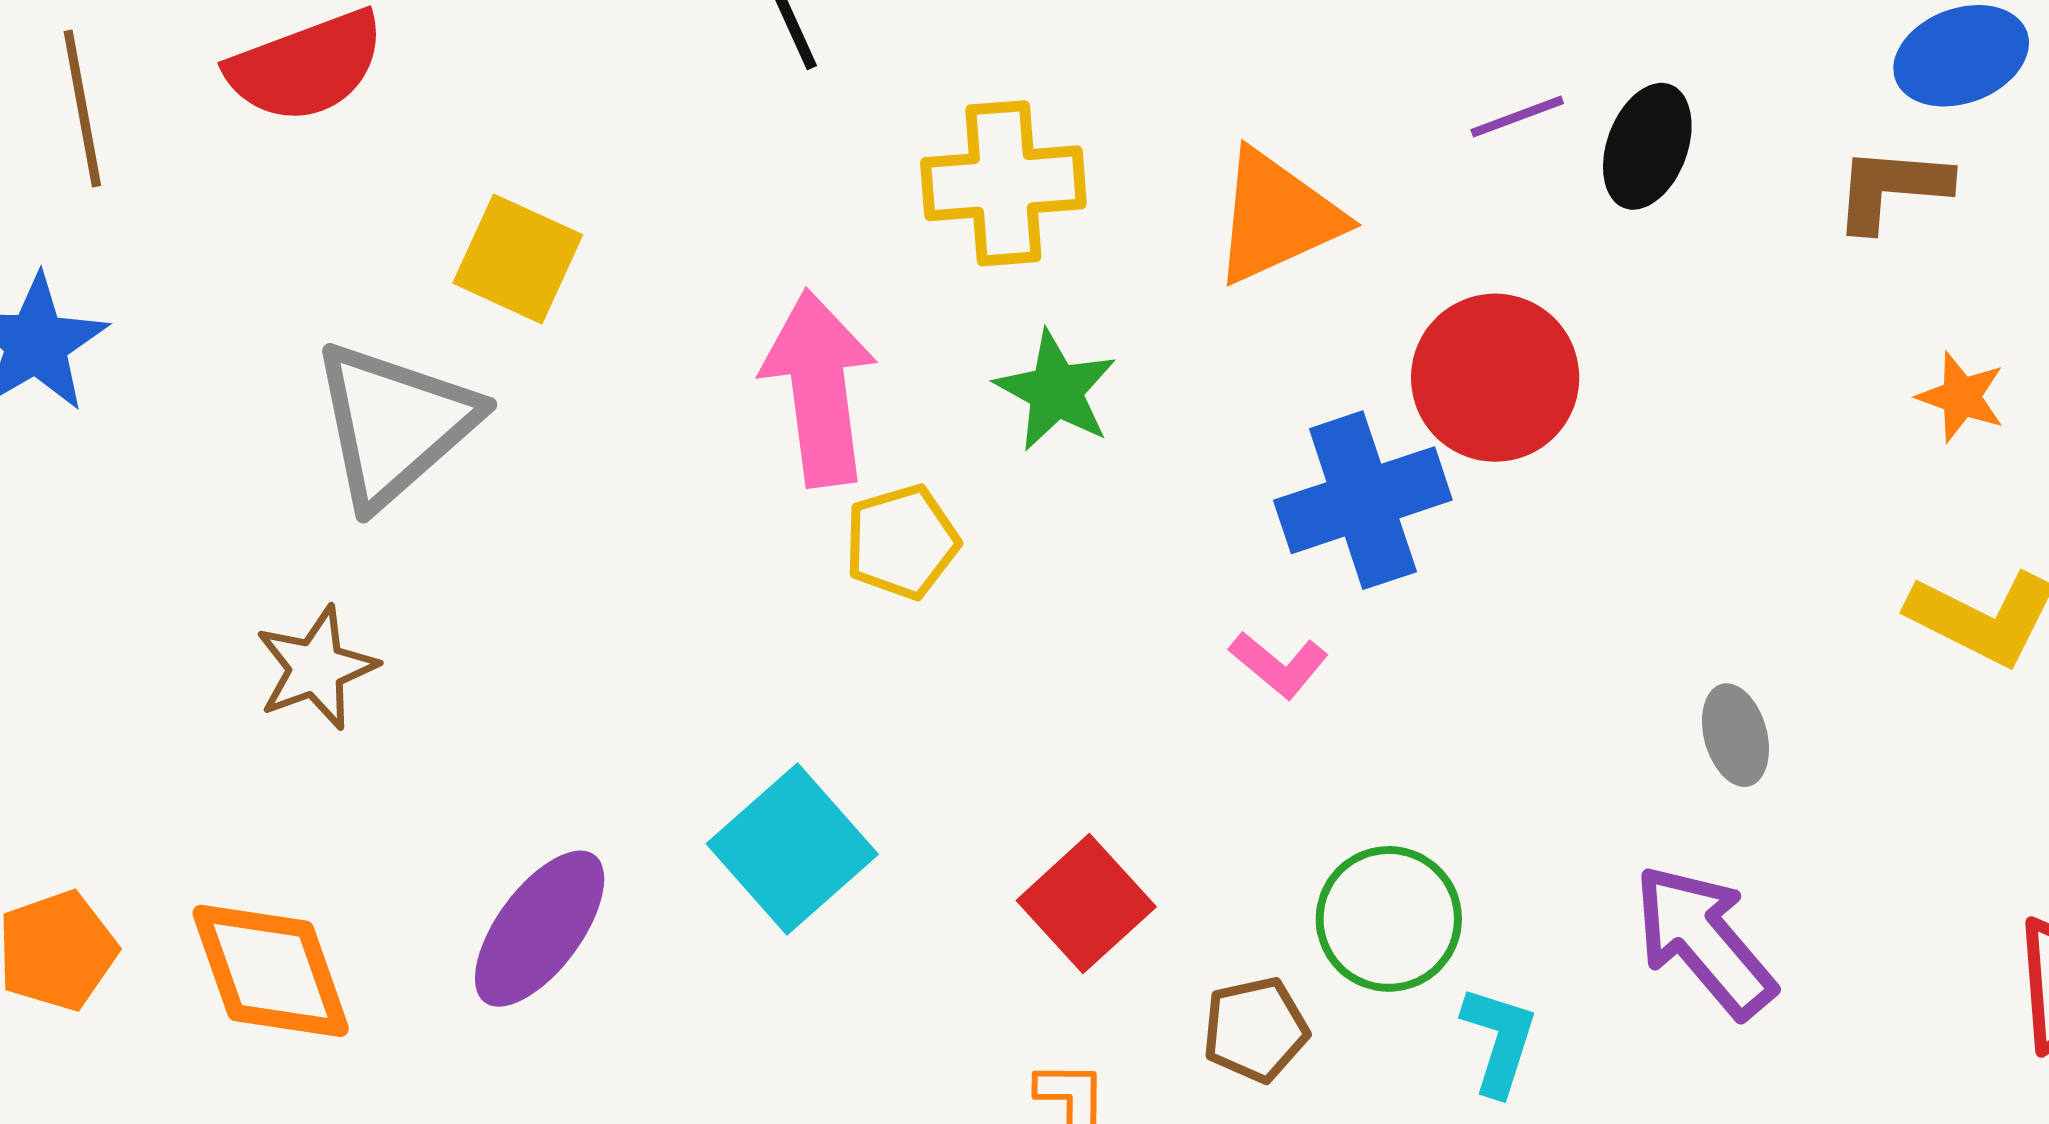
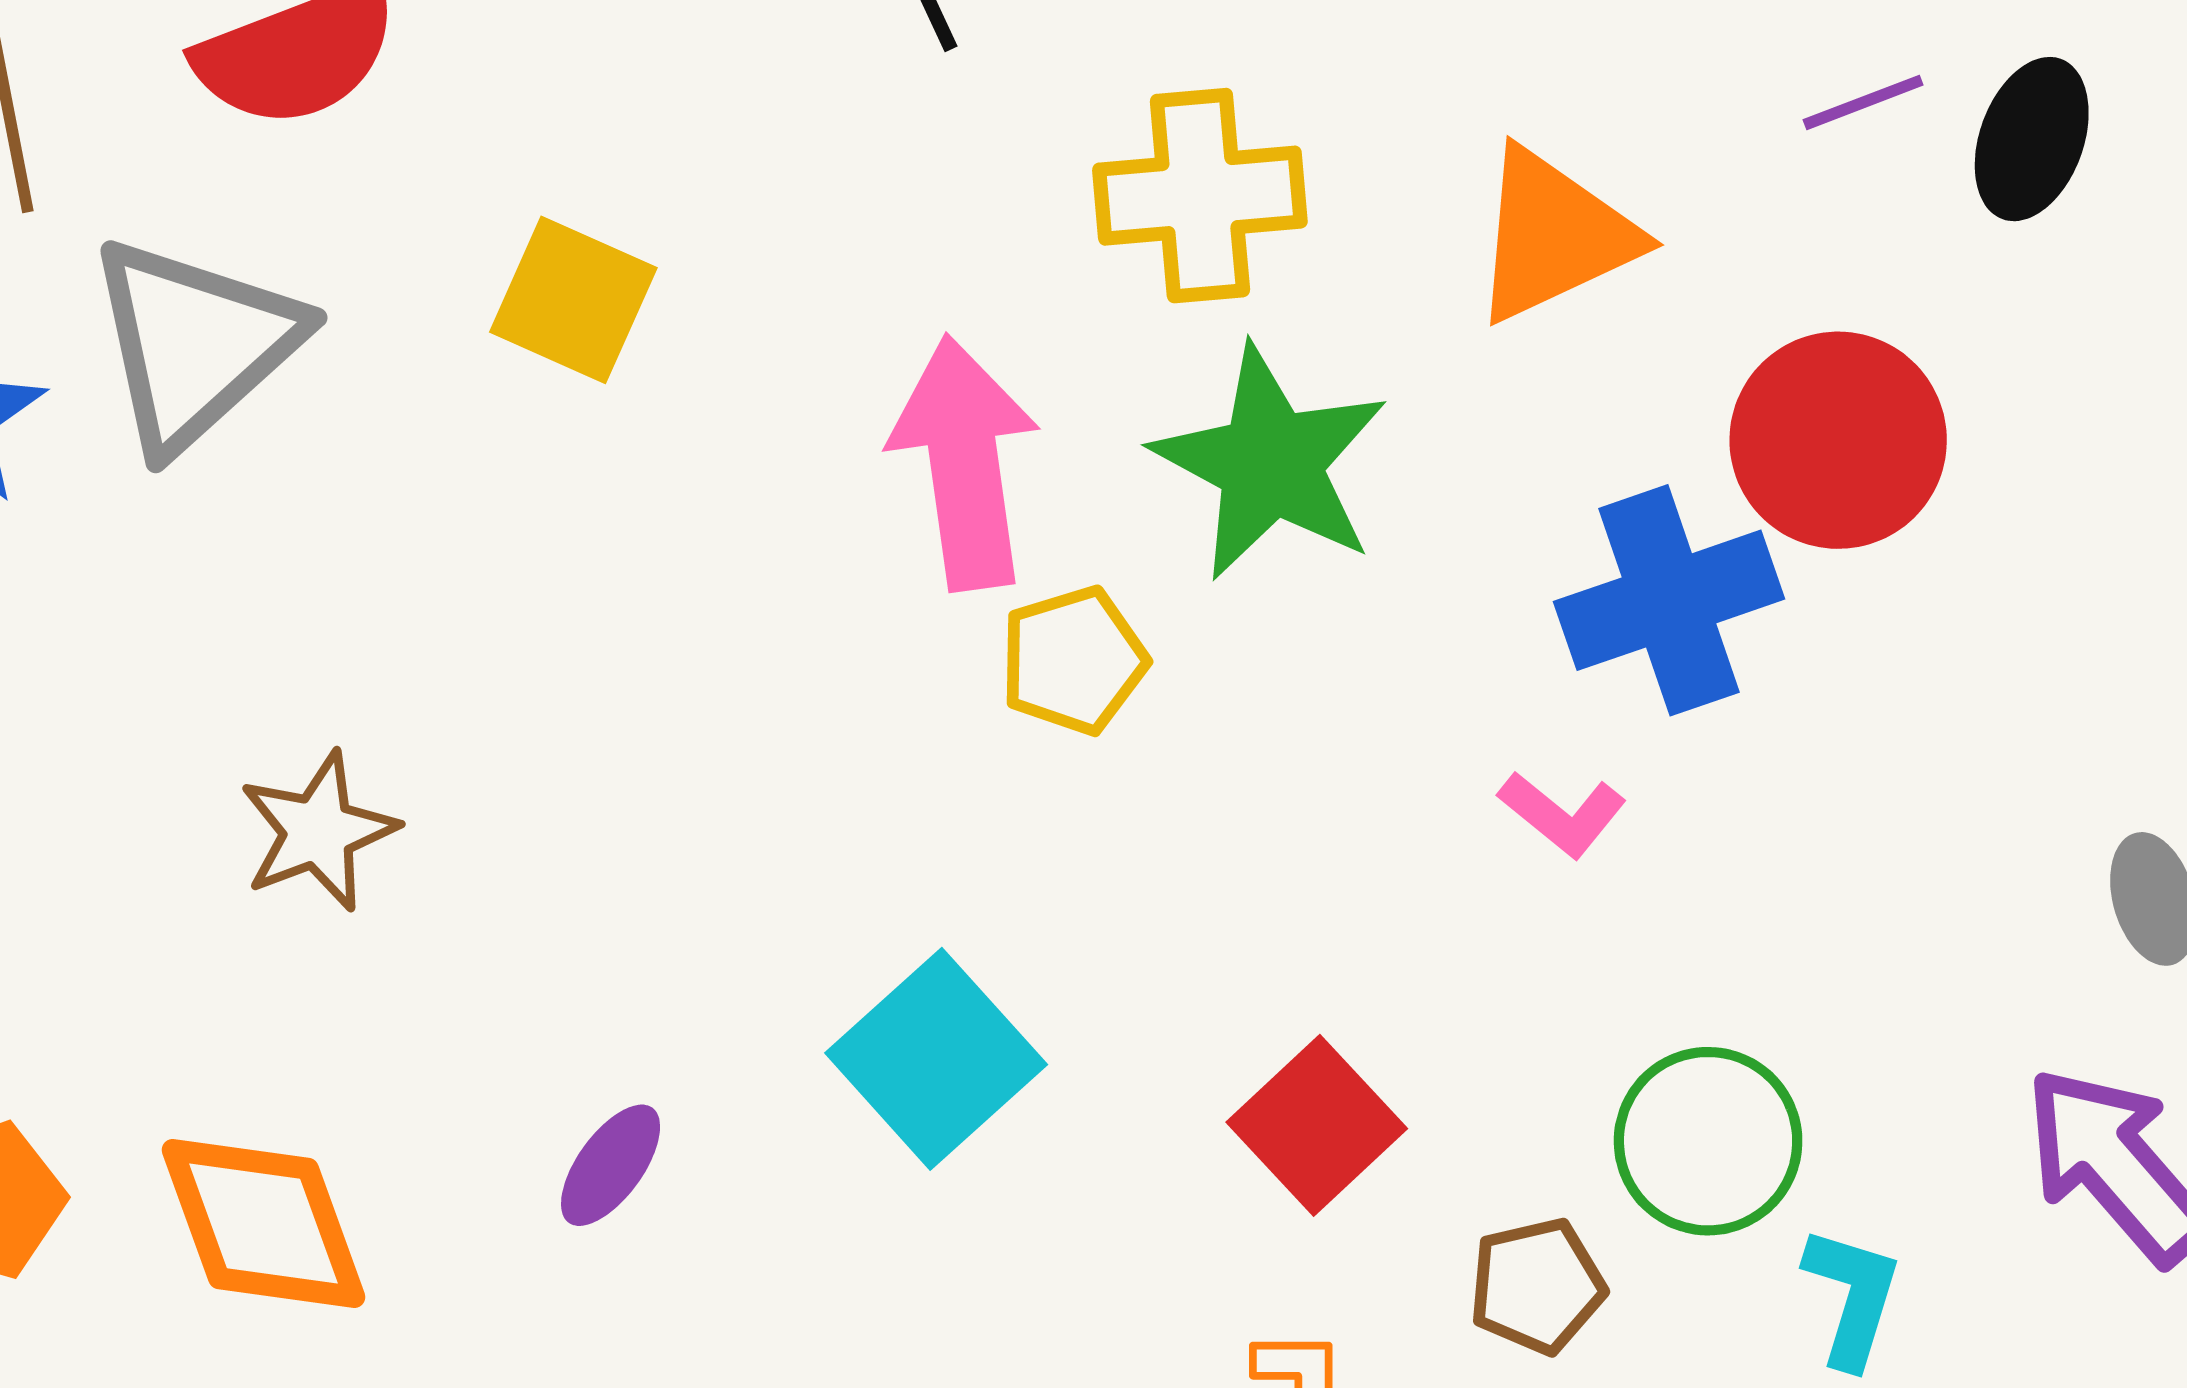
green star: (1056, 391) -> (1271, 463), size x1.5
gray triangle: (394, 424) -> (195, 344), moved
purple ellipse: (540, 929) -> (611, 1165), size x0.6

